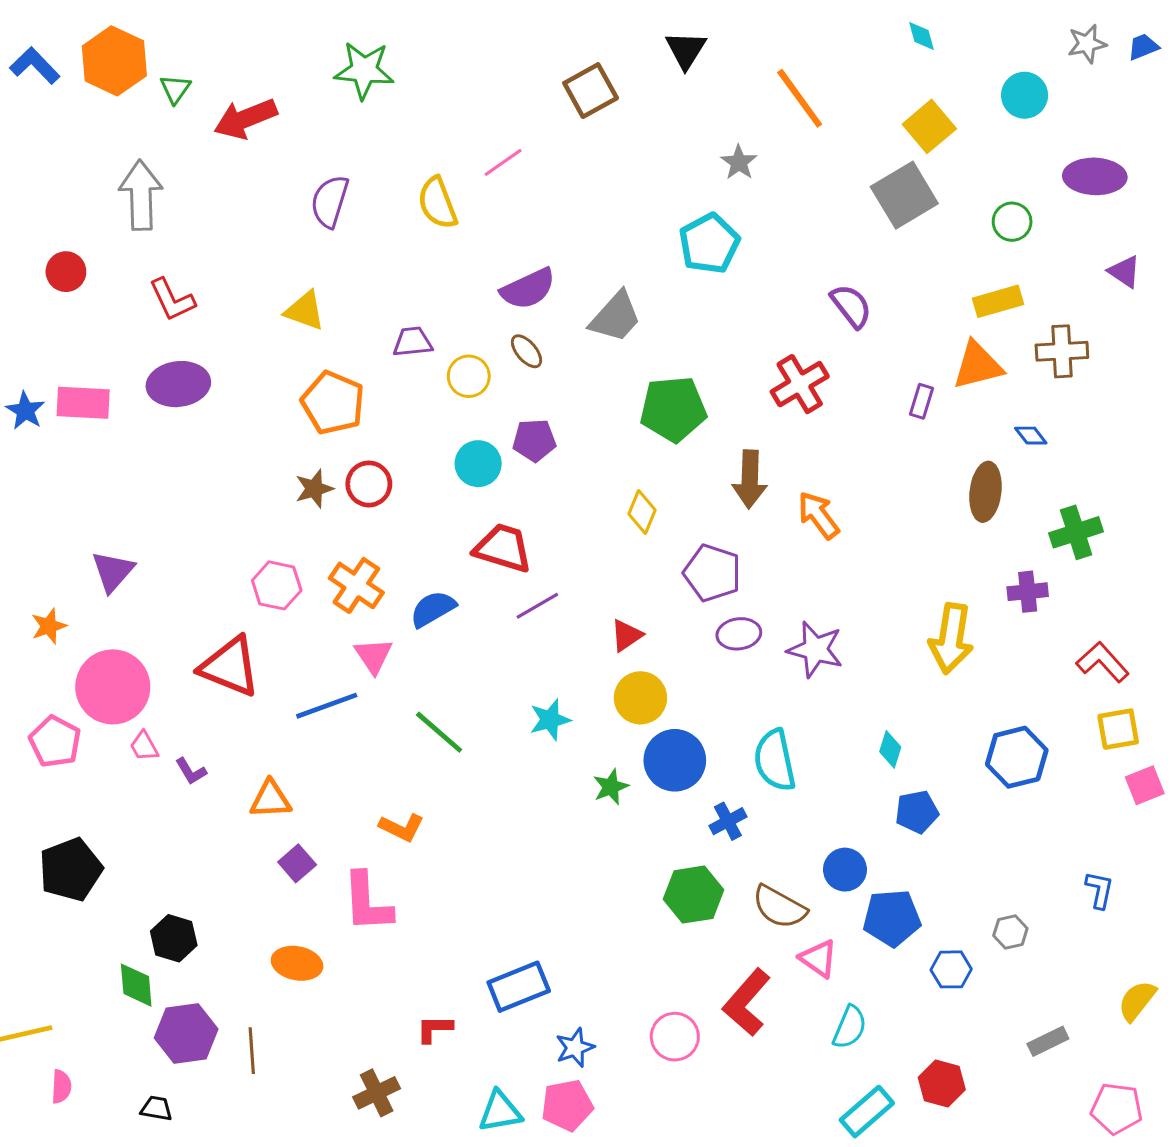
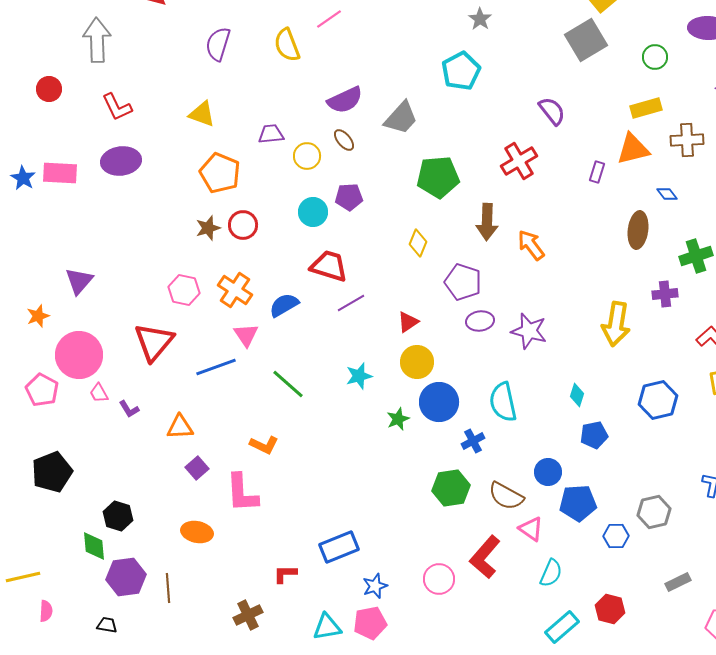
red triangle: (230, 667) -> (154, 342), turned 48
gray hexagon: (1010, 932) -> (654, 512), size x1.5

